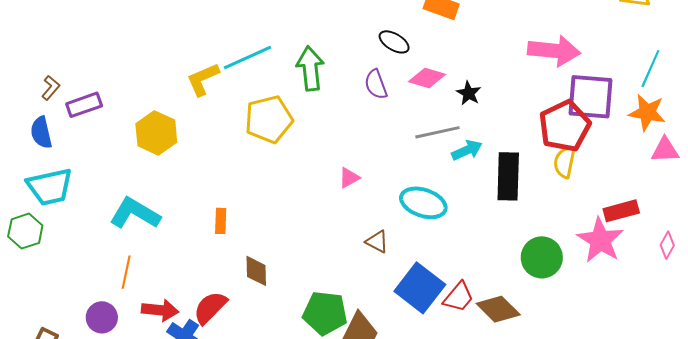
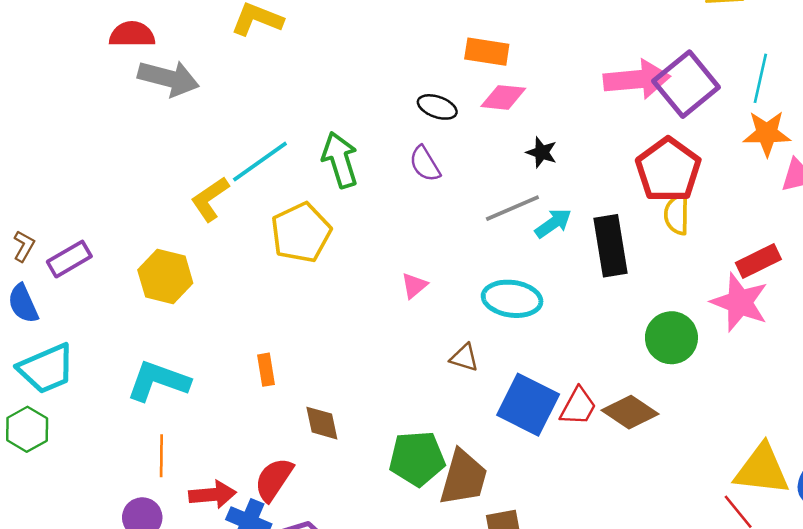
pink diamond: (427, 78) -> (503, 97), moved
purple square: (591, 97) -> (686, 84), moved, turned -33

